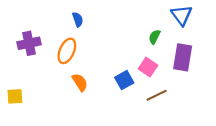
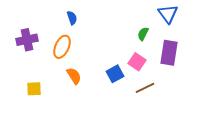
yellow square: (15, 96) -> (34, 89), moved

